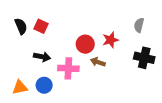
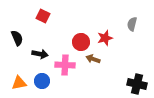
black semicircle: (21, 26) -> (17, 38), moved
red square: (41, 26) -> (43, 16), moved
black cross: (144, 58) -> (137, 84), moved

